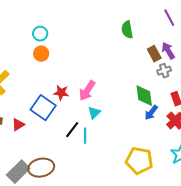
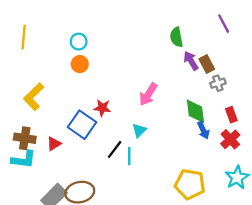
purple arrow: (168, 51) -> (191, 61), moved
pink arrow: (87, 91) -> (148, 94), moved
blue arrow: (151, 113) -> (203, 130), turned -63

